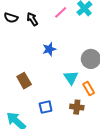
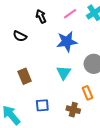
black semicircle: (11, 18) -> (20, 36), moved
blue star: (49, 49) -> (67, 42), moved, size x1.5
cyan triangle: (71, 78) -> (64, 73), moved

